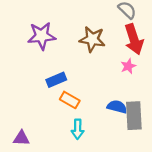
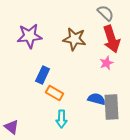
blue rectangle: (56, 80) -> (43, 75), turned -42
purple triangle: (21, 138) -> (12, 127), turned 35

